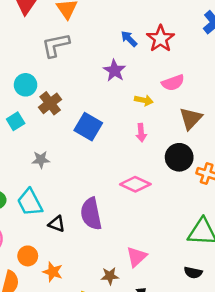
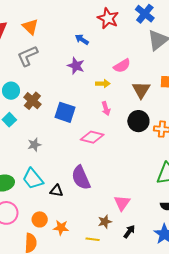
red star: (160, 39) -> (108, 18), moved
pink diamond: (135, 184) -> (92, 137), moved

